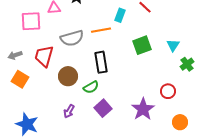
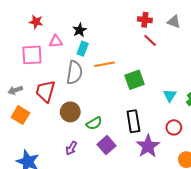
cyan rectangle: (120, 15) -> (83, 49), moved
gray semicircle: (72, 38) -> (74, 73), turned -65
green square: (142, 45) -> (134, 80), moved
cyan triangle: (173, 45) -> (170, 95), moved
black rectangle: (101, 62) -> (133, 121), moved

